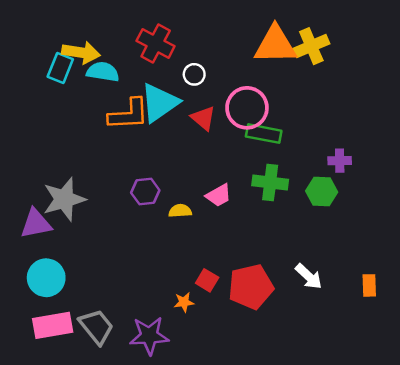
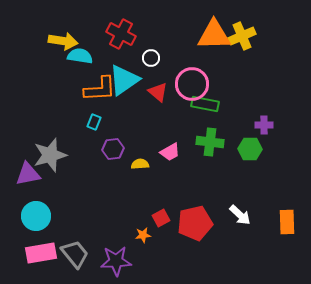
cyan rectangle: (60, 68) -> (94, 122), moved, size x0.7
red square: (207, 280) -> (161, 218), turned 30
orange rectangle: (369, 285) -> (287, 222), size x1.4

